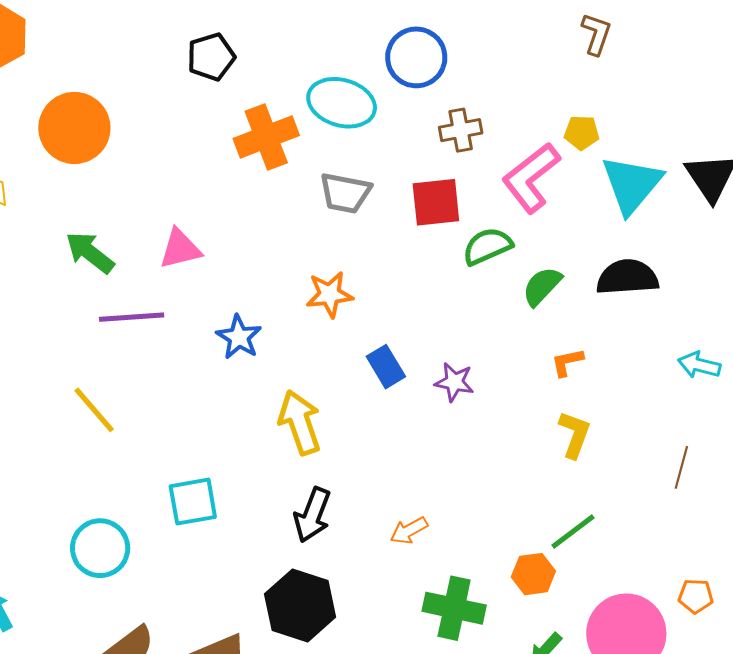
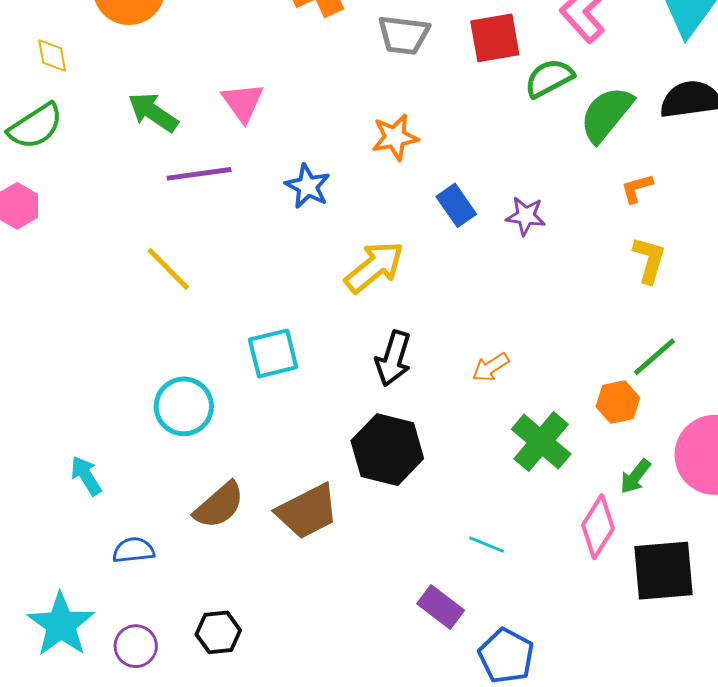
pink triangle: (180, 249) -> (243, 102), turned -48
green semicircle: (542, 286) -> (606, 114), size x1.4
yellow arrow: (300, 422) -> (374, 267), turned 74
green cross: (454, 608) -> (541, 442), turned 32

